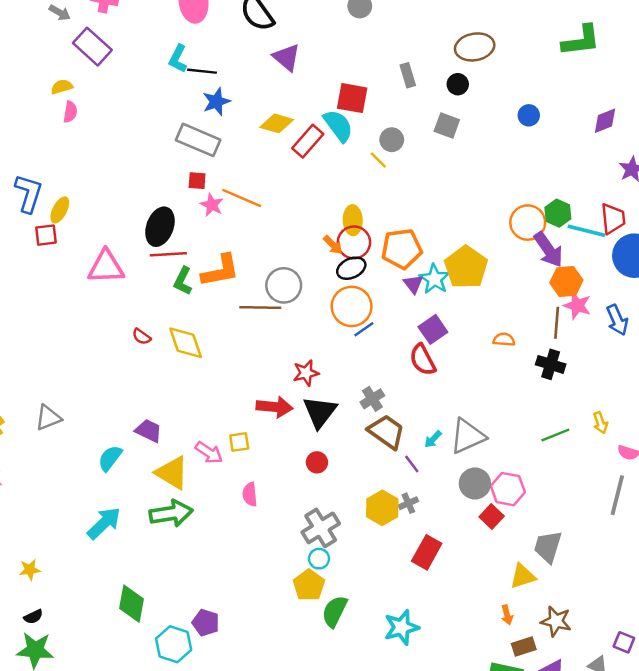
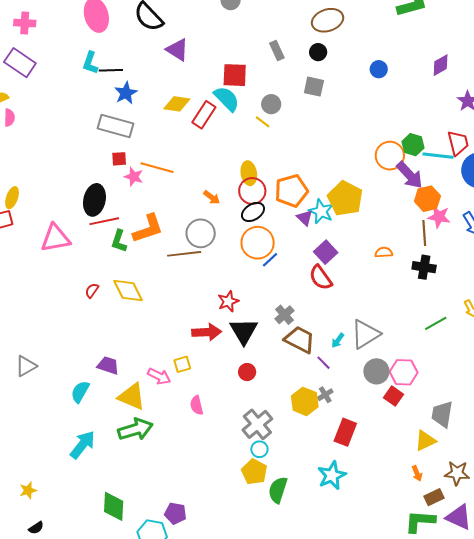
orange arrow: (333, 245) -> (212, 197), moved
red semicircle: (141, 337) -> (92, 290), turned 98
cyan star: (401, 627) -> (332, 475), moved

